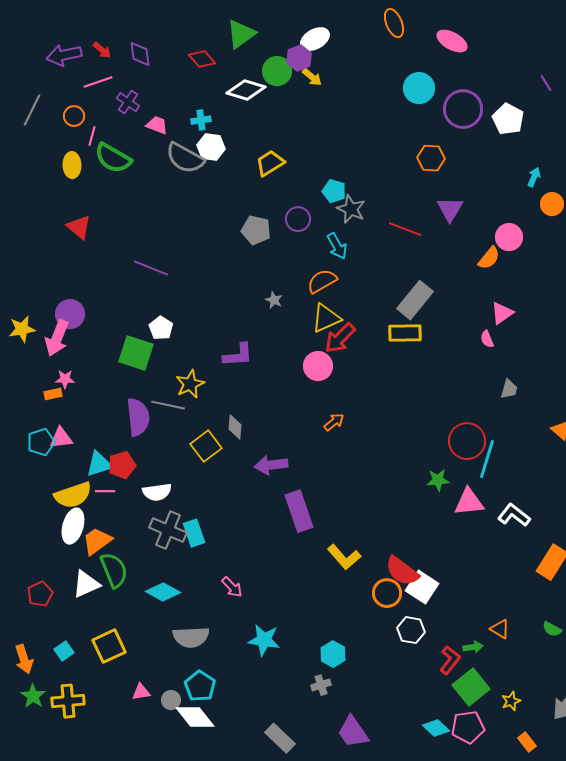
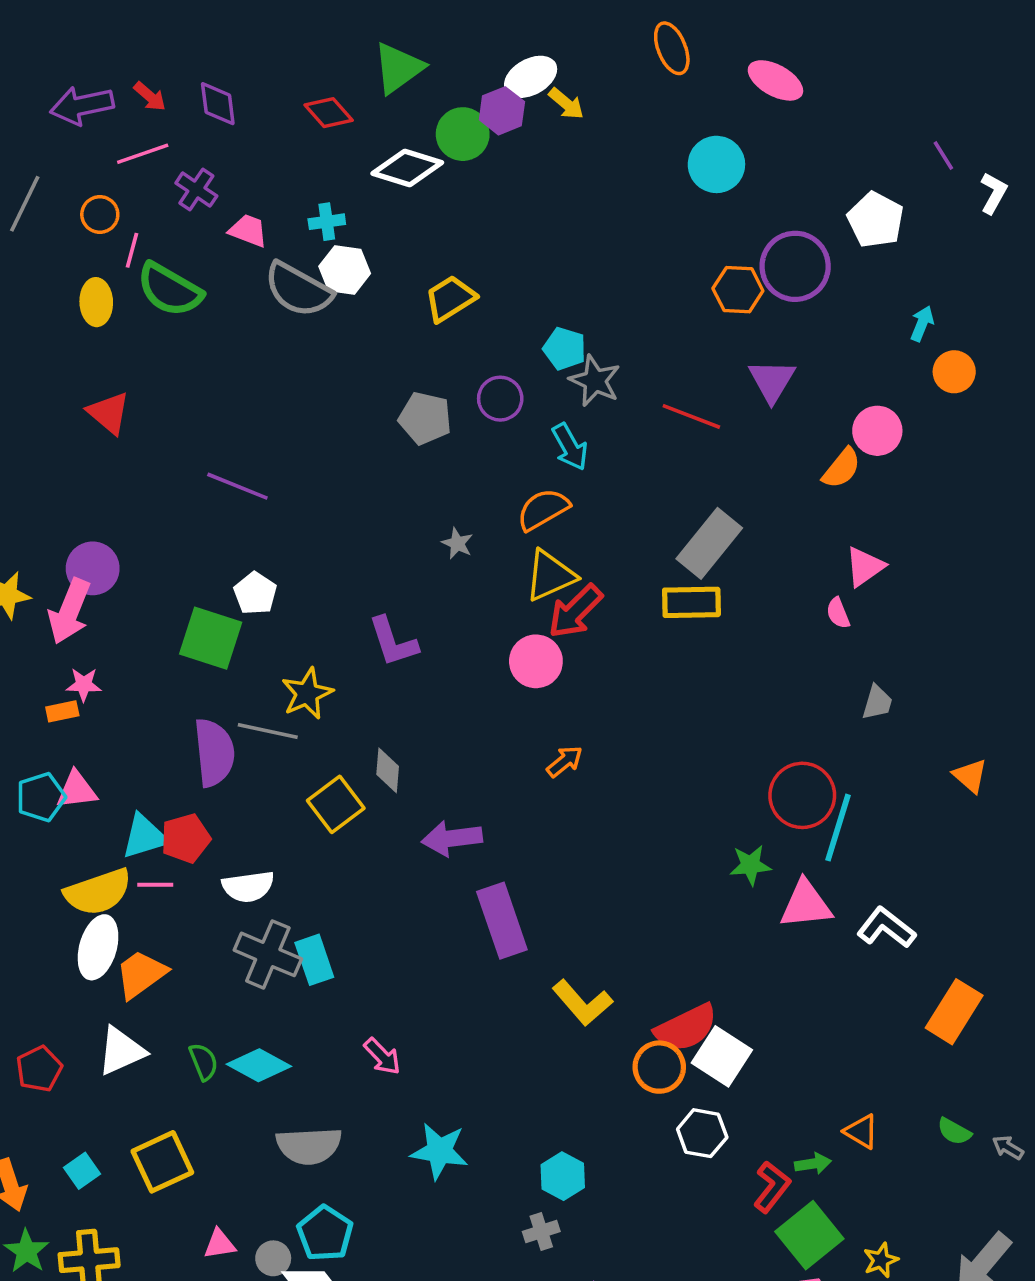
yellow arrow: (312, 77) -> (566, 104), moved
purple circle: (463, 109) -> (795, 266), moved
purple L-shape: (238, 355) -> (393, 642), turned 76
green semicircle: (114, 570) -> (203, 1062), moved, size x0.6
red semicircle: (402, 571) -> (686, 1028), turned -63

